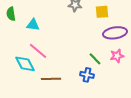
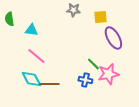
purple ellipse: (115, 33) -> (113, 38), turned 70
pink star: (117, 56) -> (108, 74), moved, size x1.5
cyan diamond: (25, 64) -> (31, 79), moved

